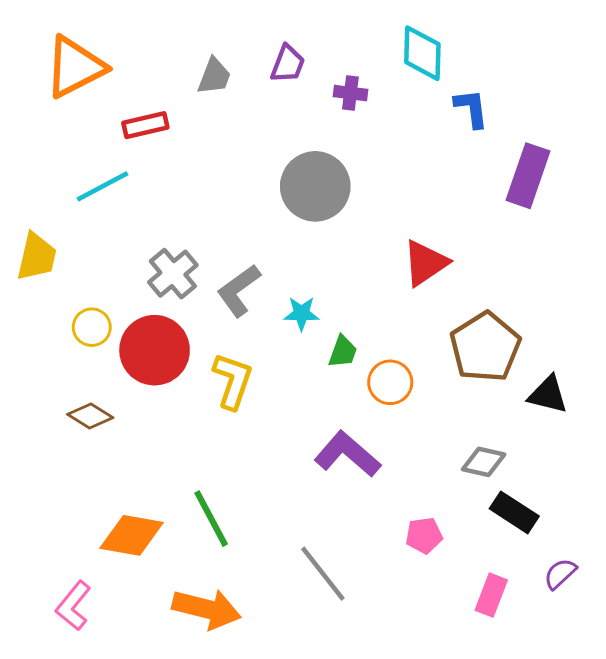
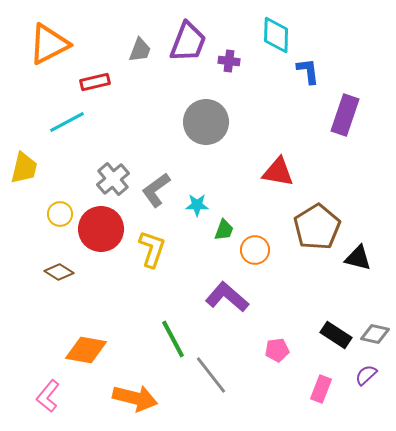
purple trapezoid: (288, 64) -> (188, 42), size x1.6
red triangle: (425, 263) -> (278, 172), turned 44
gray diamond: (484, 462) -> (375, 334), moved
green line: (211, 519) -> (173, 339), moved

